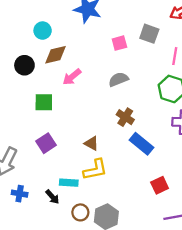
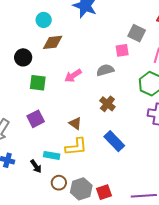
pink square: (119, 43) -> (122, 50), moved
black circle: (24, 65) -> (23, 57), moved
pink arrow: (72, 77) -> (73, 76), moved
blue rectangle: (142, 144) -> (114, 141), moved
red square: (160, 185) -> (104, 192), moved

